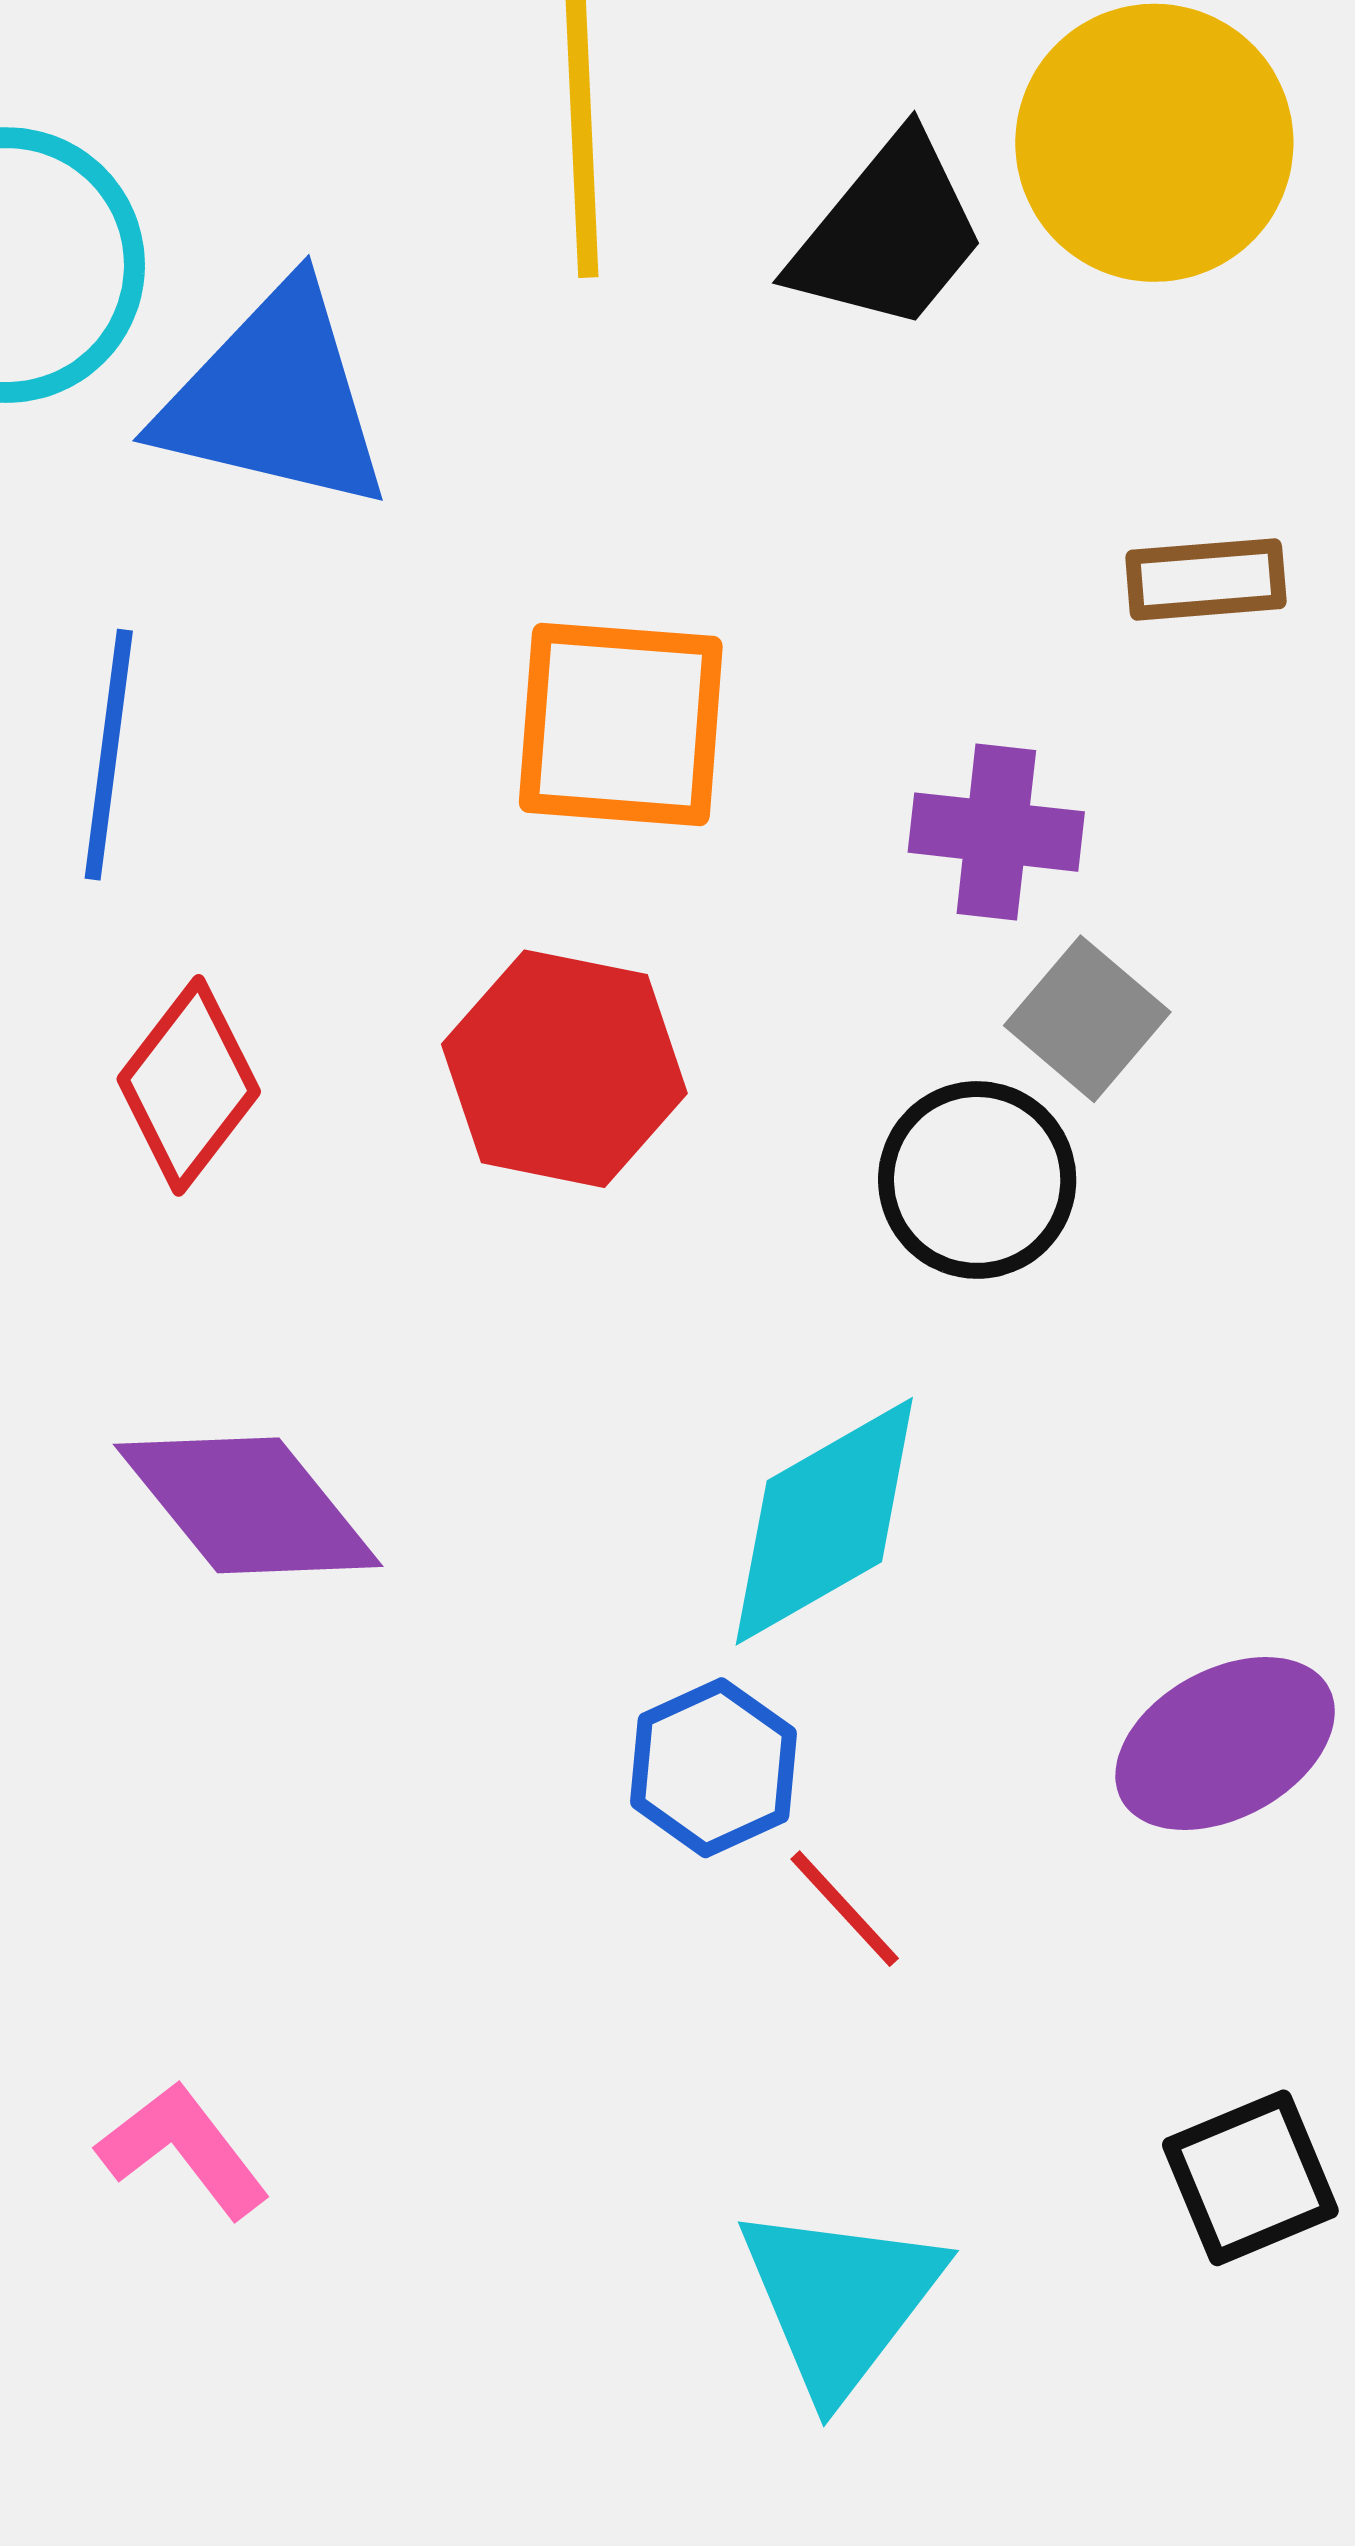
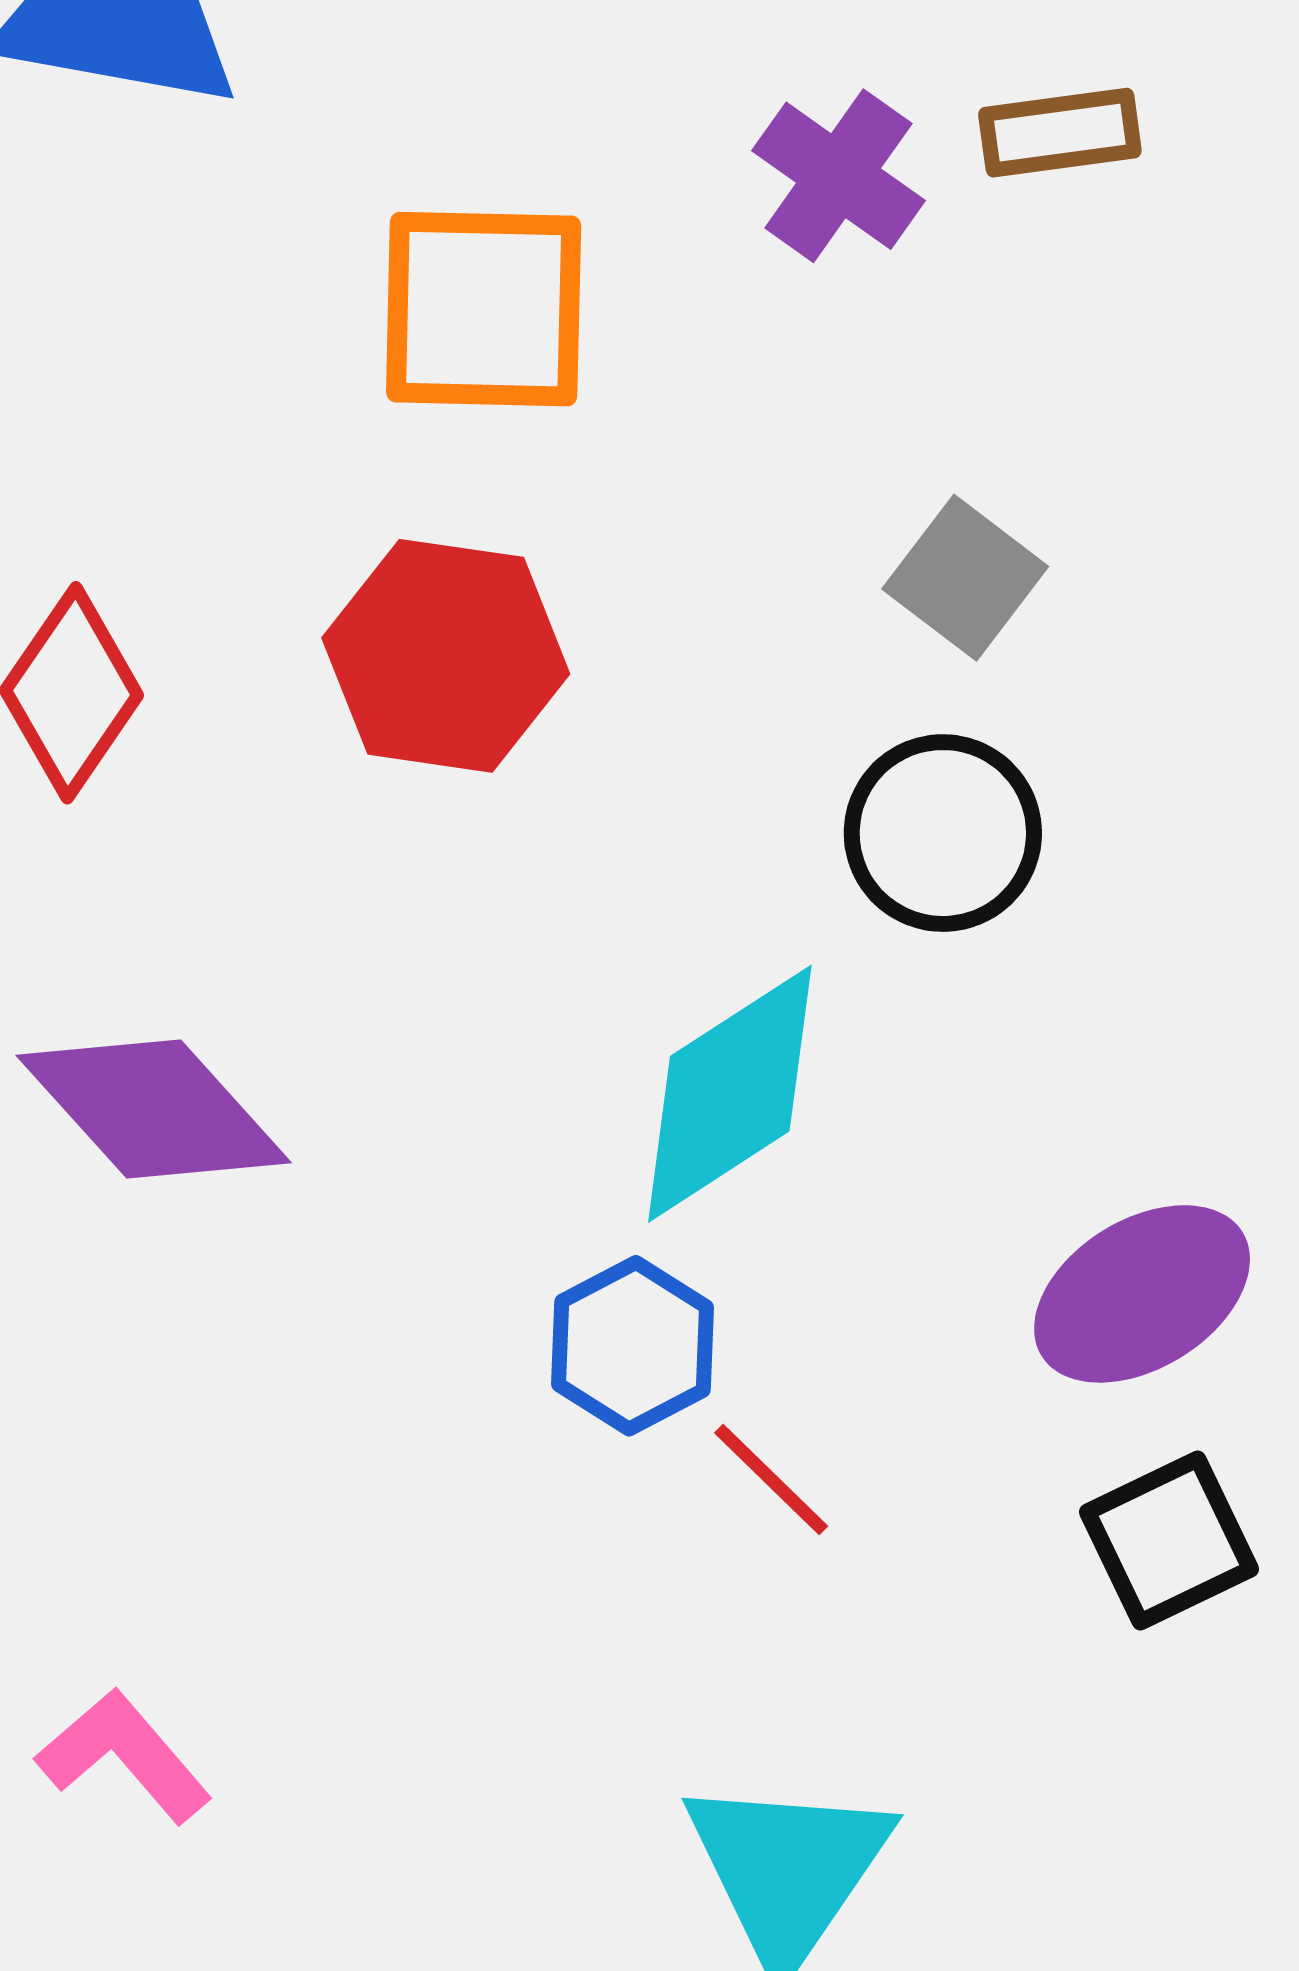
purple cross: (996, 832) -> (838, 176), moved, turned 32
black circle: (977, 1180) -> (943, 833), moved
black square: (1250, 2178) -> (1169, 1540), moved

